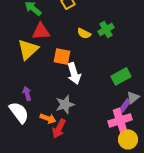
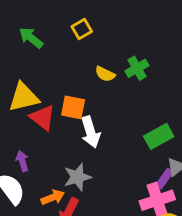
red triangle: (41, 31) -> (43, 118), moved, turned 42
yellow triangle: (28, 49) -> (24, 97), turned 30
orange arrow: (48, 118) -> (53, 197), turned -42

